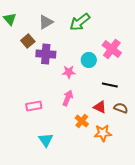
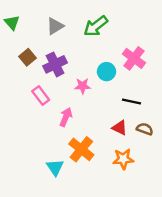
brown square: (28, 41) -> (28, 57), moved
purple cross: (46, 54) -> (55, 64), turned -30
pink arrow: (68, 98) -> (66, 117), moved
pink rectangle: (34, 106) -> (41, 96), moved, turned 63
orange cross: (82, 121) -> (81, 149), moved, size x1.5

